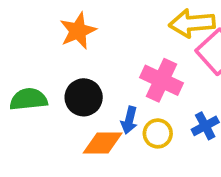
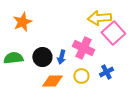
orange star: (78, 31) -> (22, 22), moved
blue arrow: (129, 120) -> (61, 57), moved

